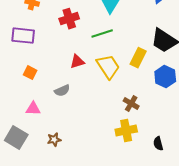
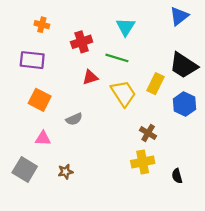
green line: (102, 34) -> (117, 58), turned 35
red triangle: (77, 62) -> (90, 77), moved
orange square: (30, 73) -> (40, 100), size x1.5

